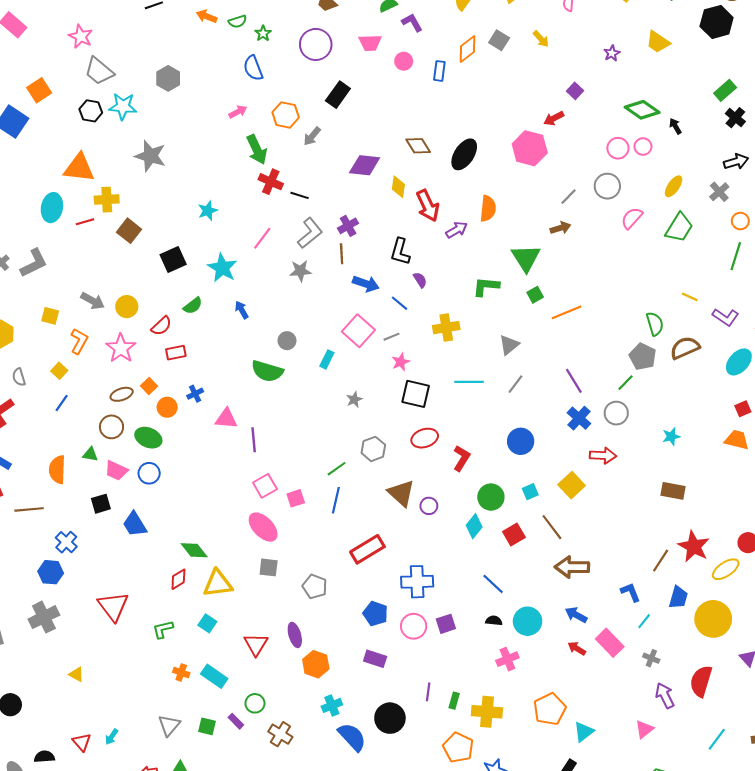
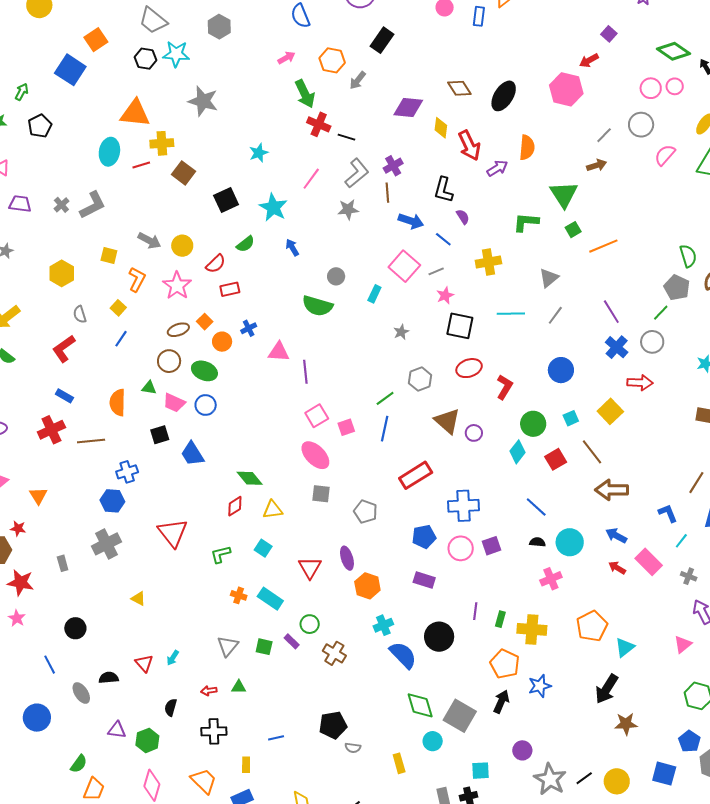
blue cross: (66, 542) -> (127, 472), turned 30
yellow triangle: (218, 583) -> (273, 510), size x0.7
blue pentagon: (375, 614) -> (424, 537), turned -30

